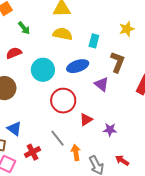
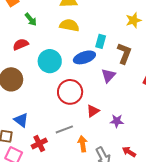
cyan rectangle: (94, 41) -> (101, 41), moved
purple triangle: (102, 84) -> (108, 76), turned 35
gray line: (57, 138) -> (64, 129), turned -72

